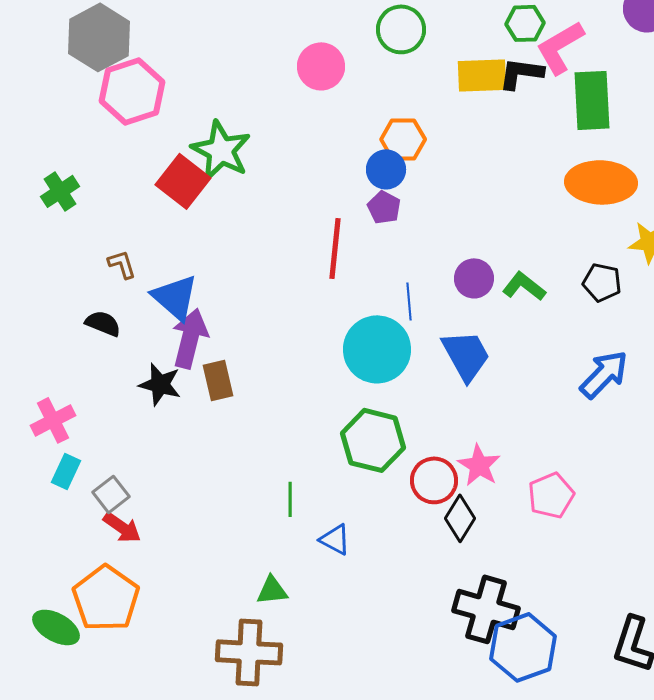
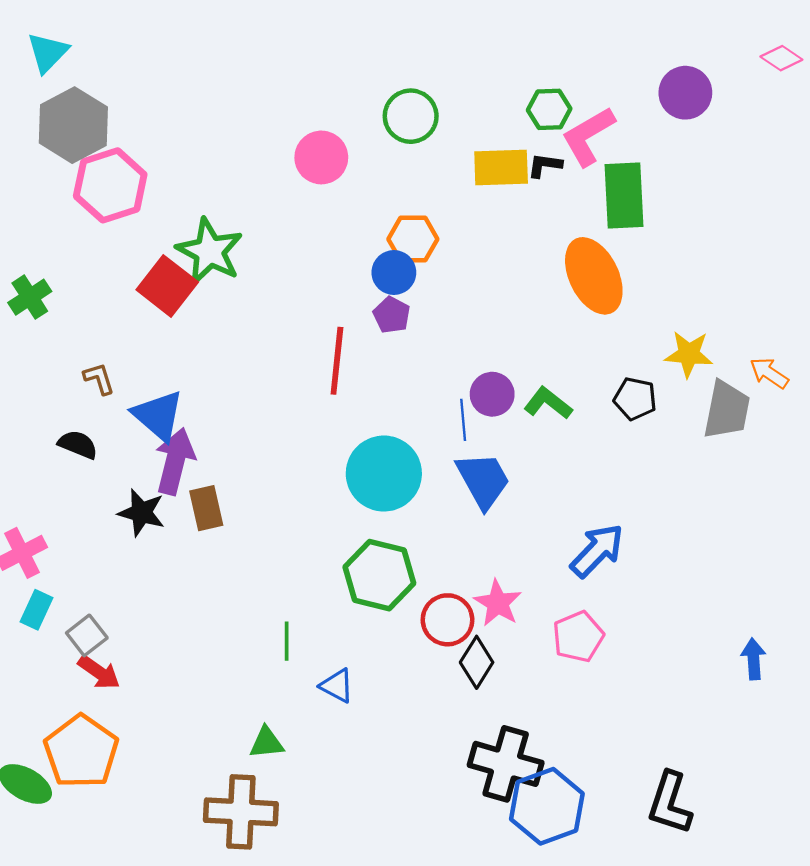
black L-shape: (521, 73) -> (545, 165), size x0.7
orange ellipse: (601, 182) -> (594, 276), moved, turned 62
blue line: (409, 301) -> (463, 420), moved
blue arrow: (604, 374) -> (597, 551), moved

